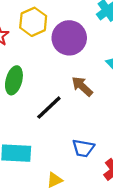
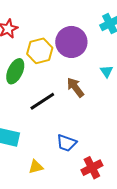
yellow hexagon: (33, 22) -> (40, 51), moved

